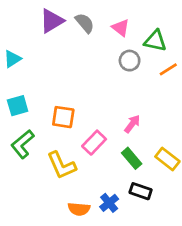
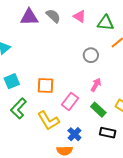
purple triangle: (52, 21) -> (29, 17), turned 36
gray circle: (130, 61) -> (91, 55), moved
blue cross: (109, 203) -> (74, 134), moved

